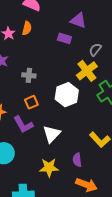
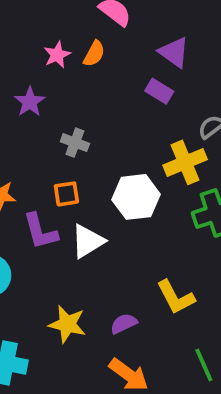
purple triangle: (78, 21) -> (174, 52), moved
white triangle: (52, 134) -> (88, 241), moved
purple semicircle: (77, 160) -> (124, 324), turned 56

